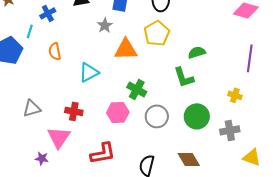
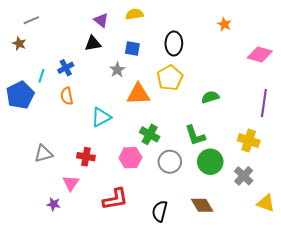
blue cross: (48, 13) -> (66, 68), moved
green L-shape: (184, 77) -> (195, 135), moved
yellow cross: (235, 95) -> (249, 141), size x1.5
gray cross: (230, 130) -> (244, 176), turned -36
pink triangle: (59, 137) -> (71, 183), size x0.7

